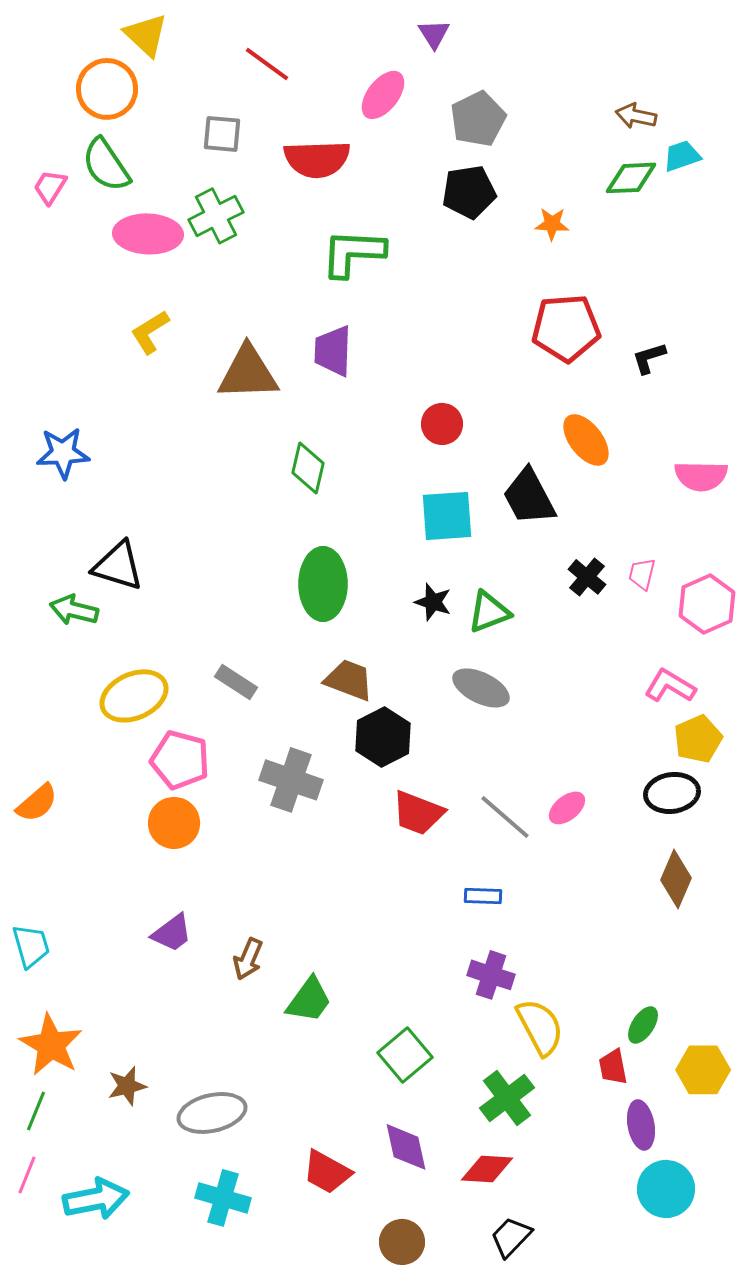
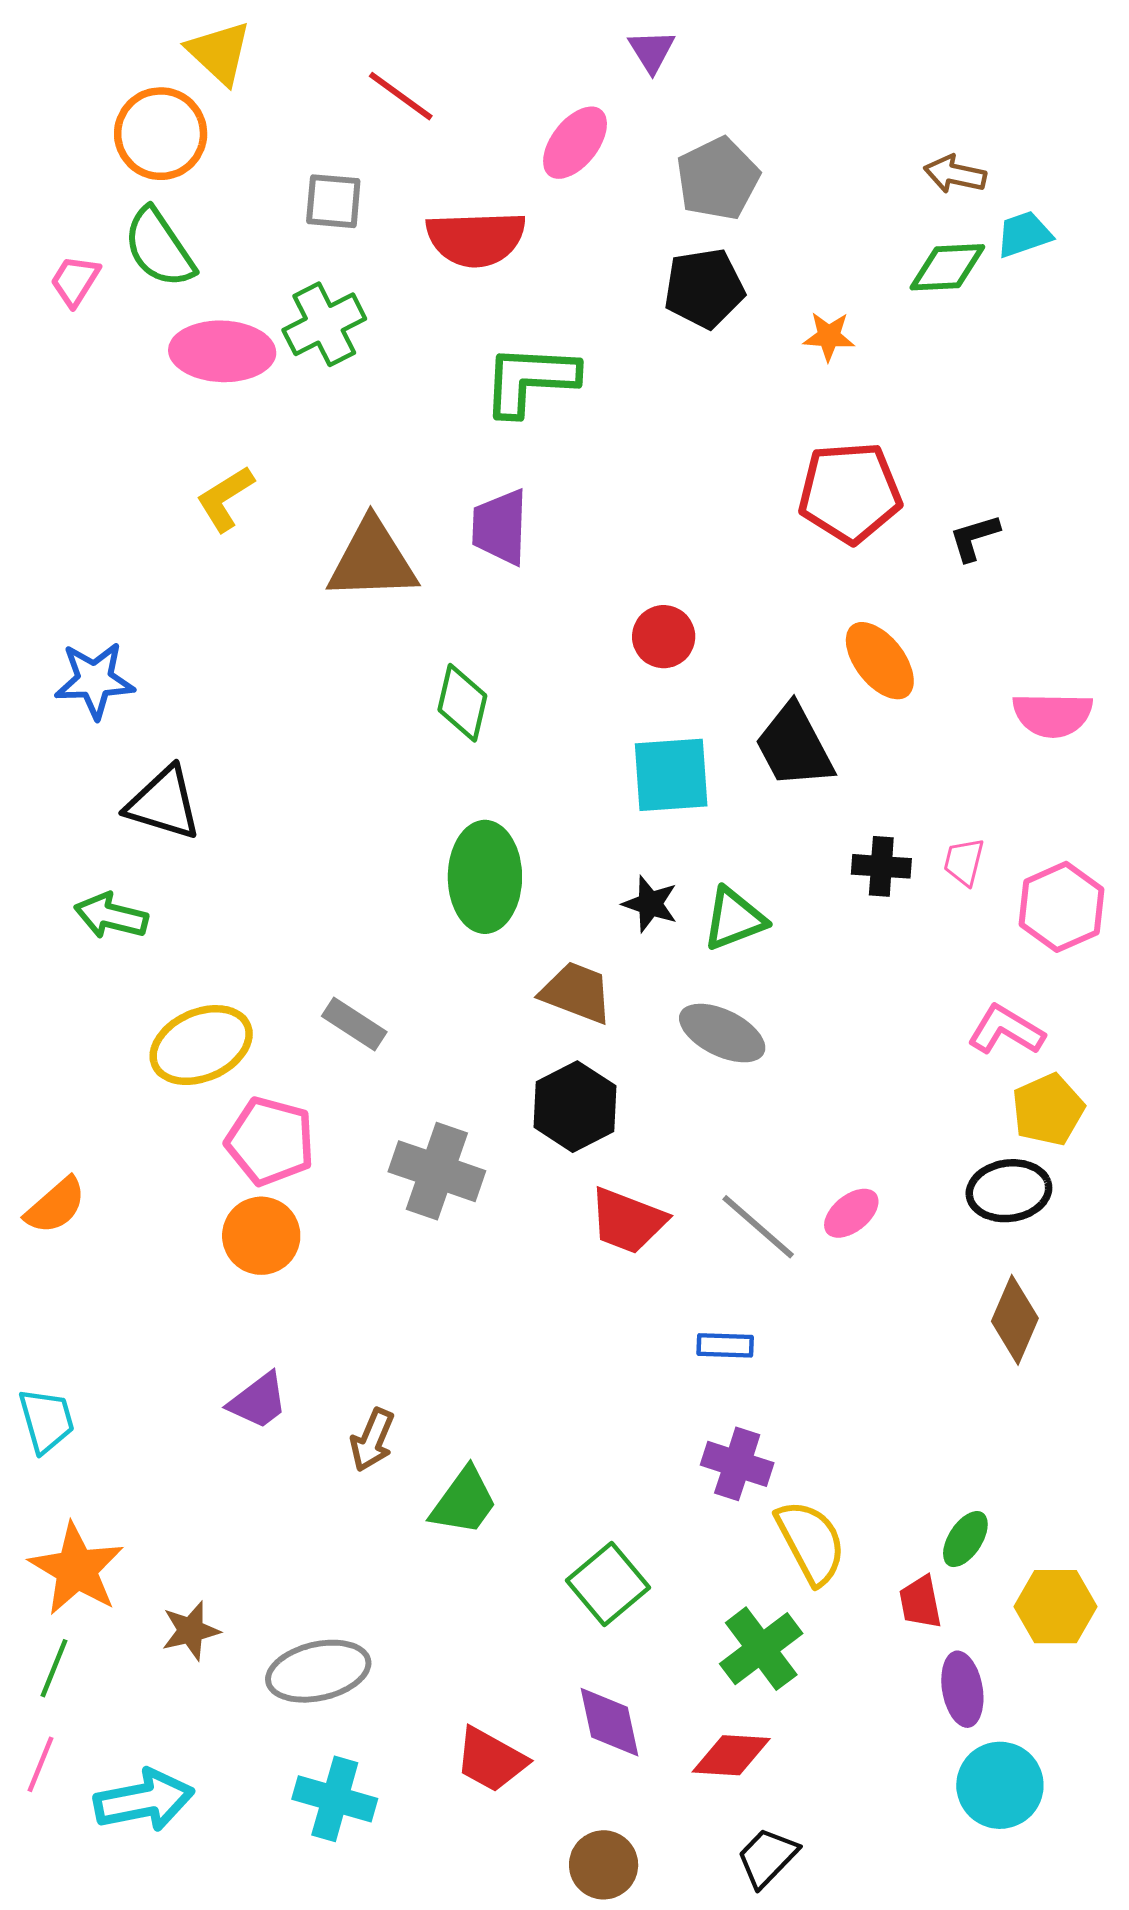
black triangle: (118, 566) -> (164, 803), moved
black cross: (587, 577) -> (881, 866), turned -36
brown trapezoid: (349, 680) -> (577, 992), moved

